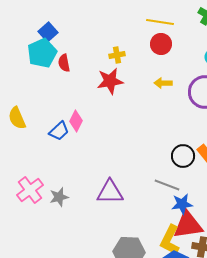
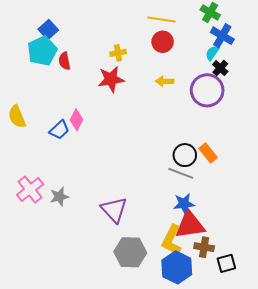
gray line: (167, 185) -> (181, 173), moved
purple triangle: (110, 192) -> (114, 210), moved, turned 48

